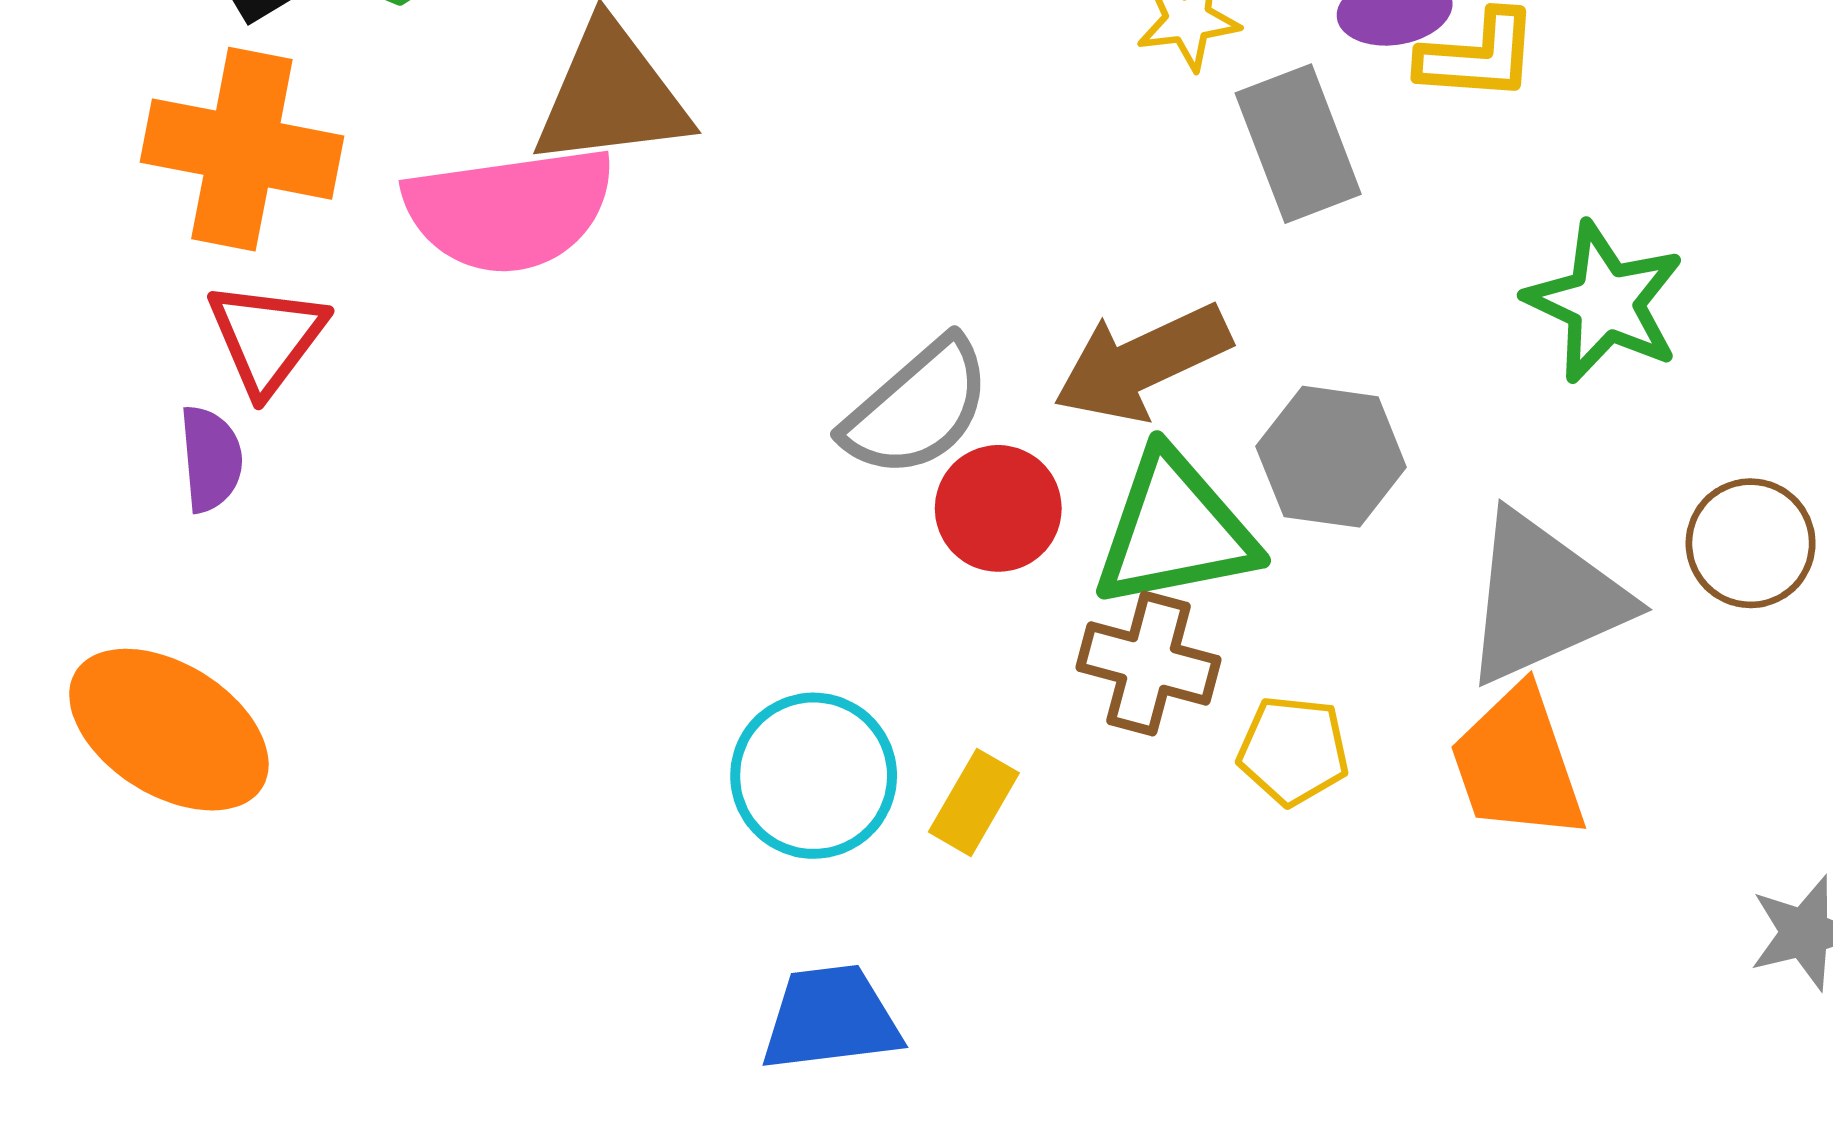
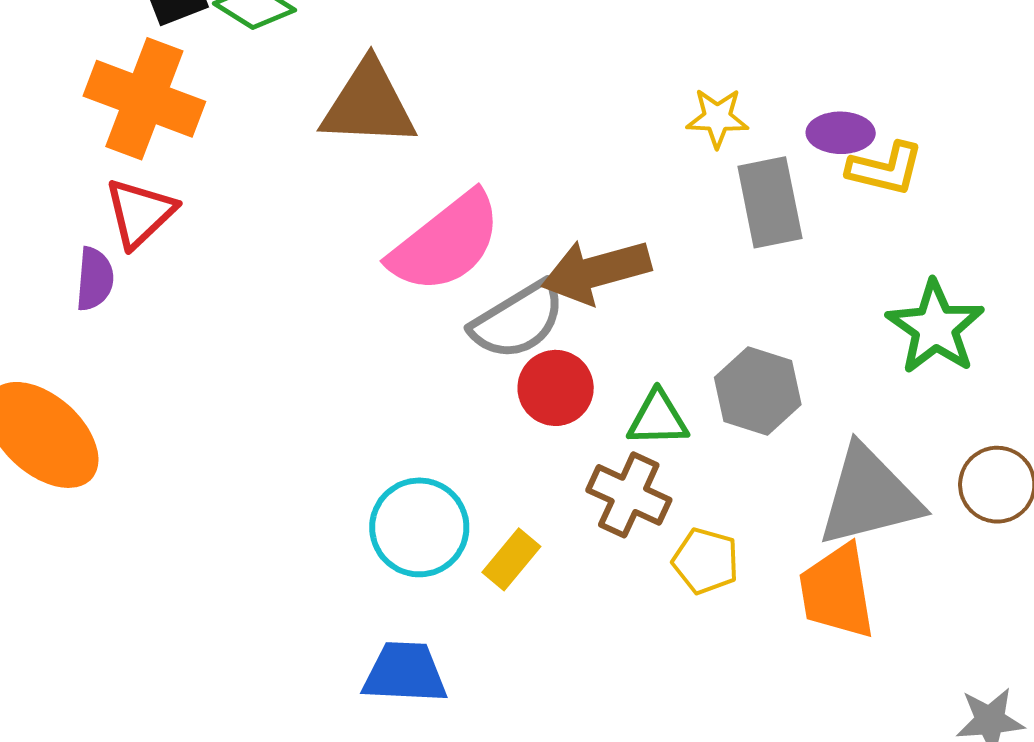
pink semicircle: (510, 210) -> (446, 243), moved, turned -40
brown arrow: (1142, 363) -> (596, 271), moved
green triangle: (1175, 530) -> (658, 419), size x0.6

